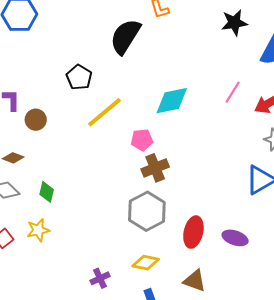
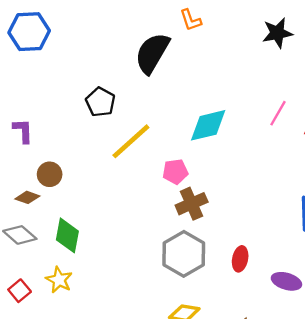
brown circle: (36, 120) -> (50, 174), moved
green diamond: (47, 192) -> (67, 235), size x1.4
yellow star: (38, 230) -> (59, 280), turned -30
red ellipse: (193, 232) -> (240, 259), moved, size x0.7

